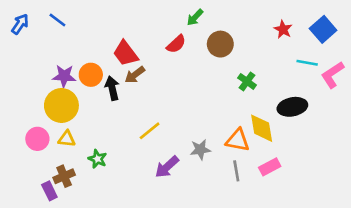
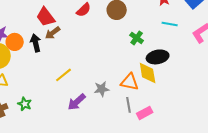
cyan line: (307, 63) -> (170, 24), moved
orange circle: (91, 75) -> (15, 42), moved
black ellipse: (292, 107) -> (158, 57), moved
green star: (97, 159) -> (25, 104), moved
pink rectangle: (270, 167) -> (145, 113), moved

